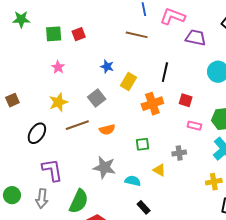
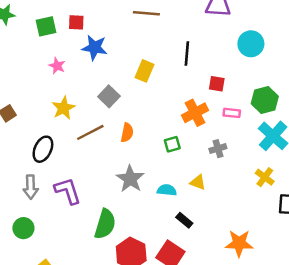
red square: (79, 34) -> (76, 22), turned 32
blue star: (107, 66) -> (95, 48), moved, size x1.5
orange cross: (152, 104) -> (195, 113), moved
orange semicircle: (107, 130) -> (127, 133), turned -56
gray star: (104, 167) -> (130, 179), turned 30
yellow triangle: (159, 170) -> (198, 182), moved
yellow cross: (214, 182) -> (265, 177), turned -35
gray arrow: (42, 199) -> (31, 187), moved

